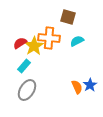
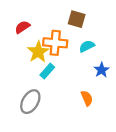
red semicircle: (20, 43) -> (22, 27), moved
cyan rectangle: (24, 66) -> (47, 71), moved
blue star: (90, 85) -> (101, 70), moved

